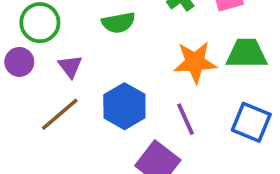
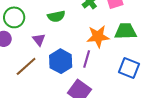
purple triangle: (70, 66) -> (39, 40), moved
purple line: (185, 119) -> (87, 59), moved, turned 42

